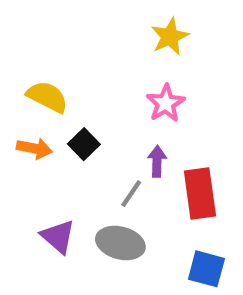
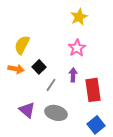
yellow semicircle: (47, 97) -> (22, 45), turned -90
gray line: (131, 194) -> (51, 85), moved
blue square: (206, 269) -> (96, 125), turned 36

